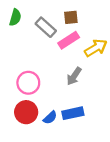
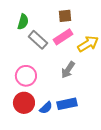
green semicircle: (15, 17) -> (23, 22), moved
gray rectangle: (46, 27) -> (38, 40), moved

